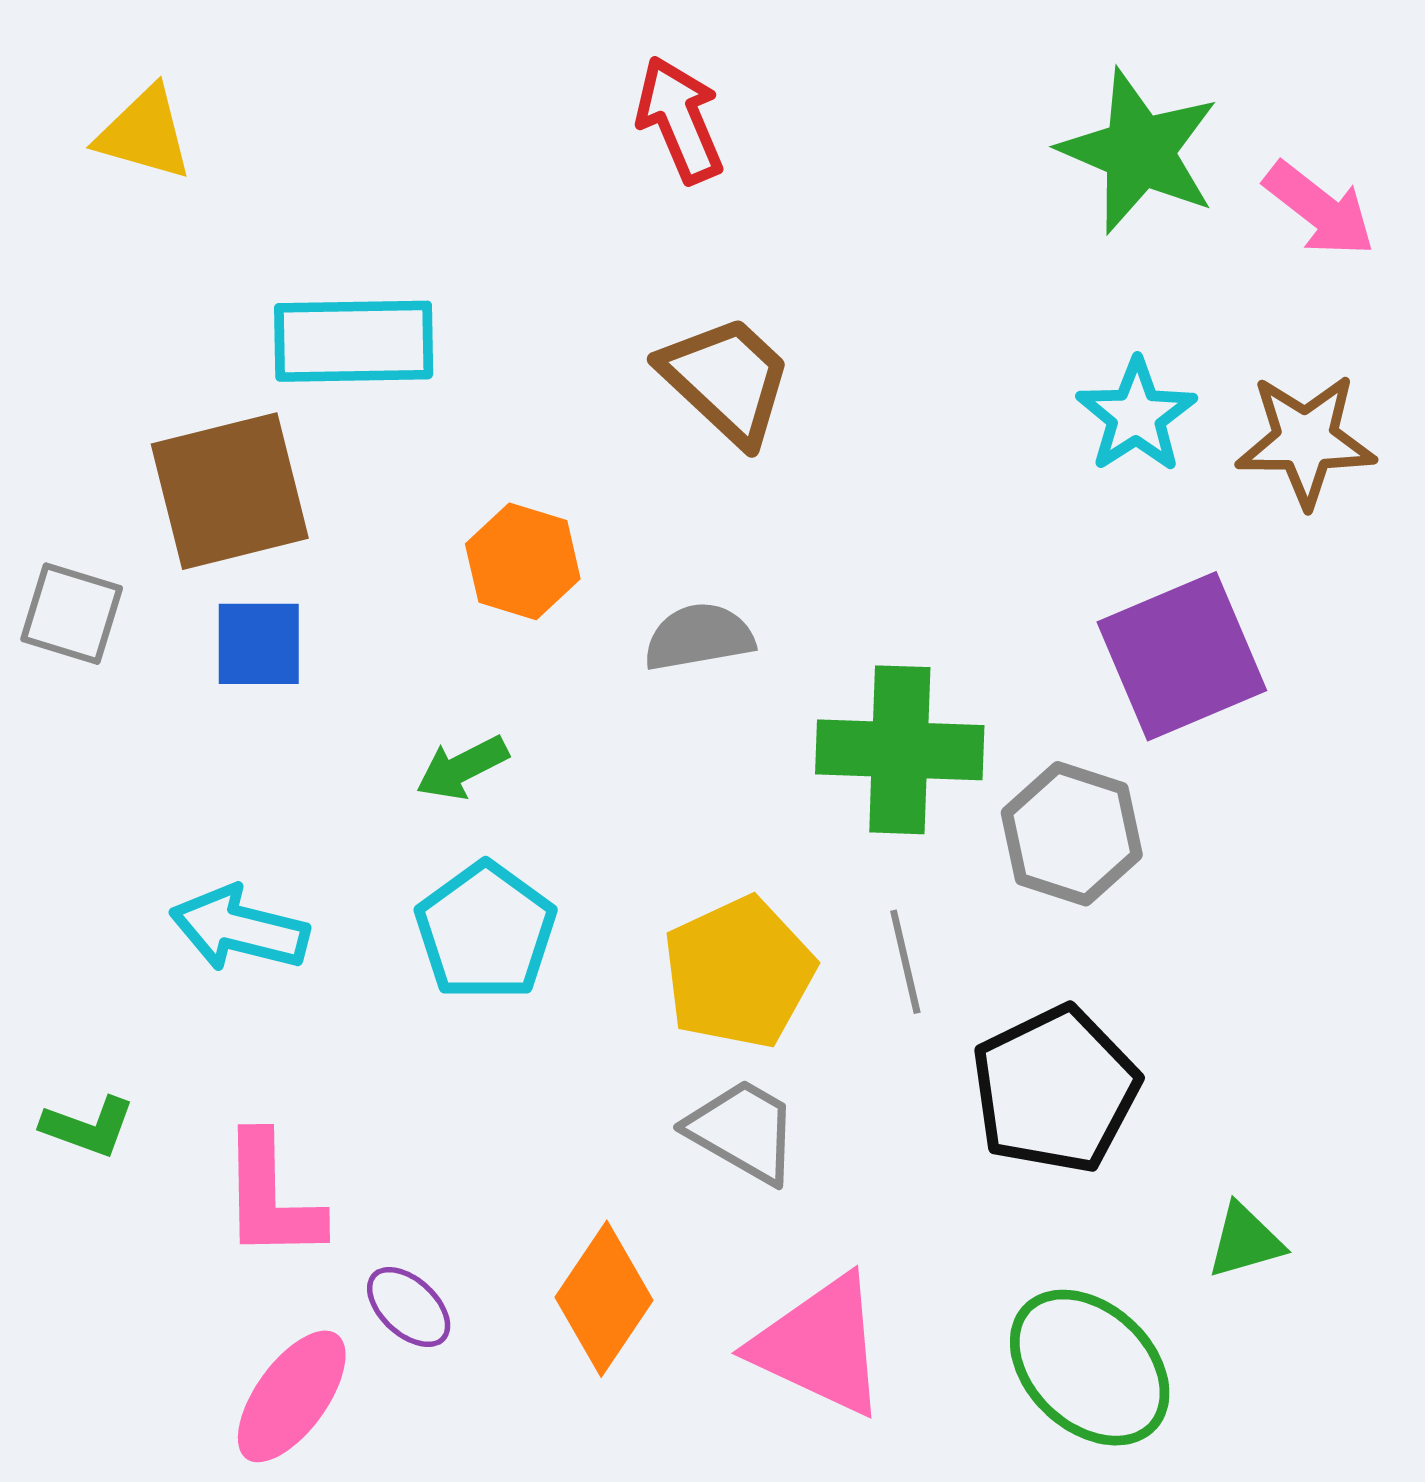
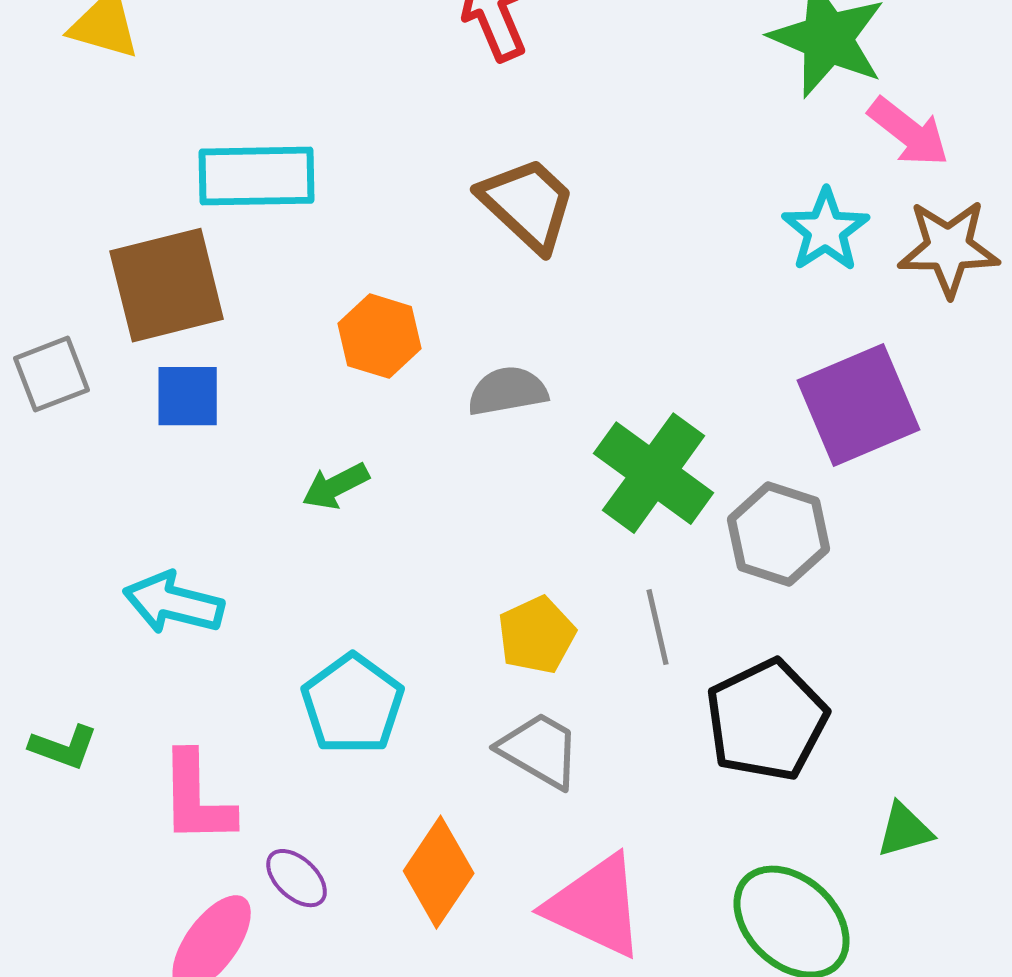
pink arrow: (1319, 209) -> (909, 132), moved
gray square: (72, 614) -> (52, 374), turned -38
green cross: (900, 750) -> (654, 473), turned 34
cyan pentagon: (486, 931) -> (353, 704), moved
yellow pentagon: (739, 973) -> (537, 635), size x0.7

